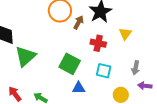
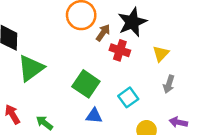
red cross: (98, 43) -> (120, 50), moved
gray arrow: (136, 68) -> (169, 84), moved
cyan square: (104, 71) -> (128, 97), turned 35

